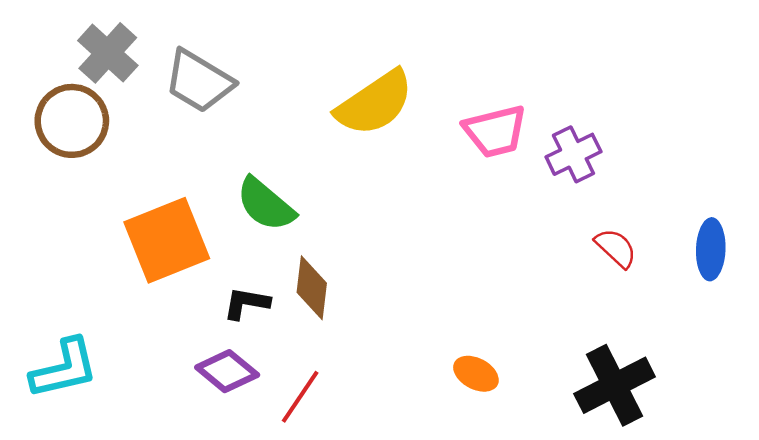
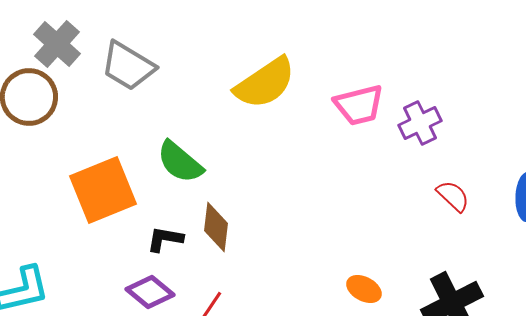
orange ellipse: (476, 374) -> (364, 289), moved

